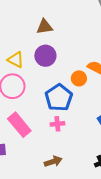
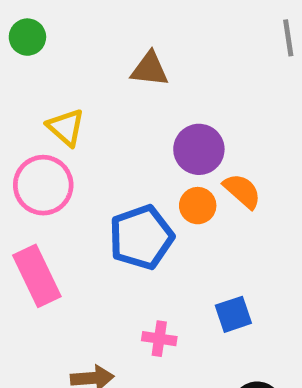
purple circle: (45, 56) -> (199, 149), moved
pink cross: (57, 124) -> (159, 339), moved

